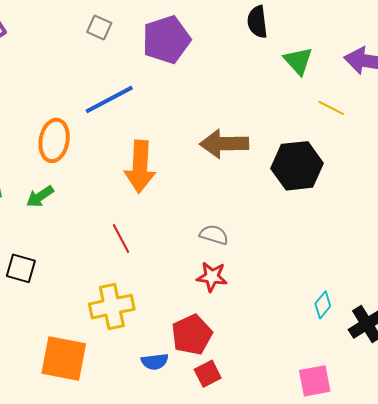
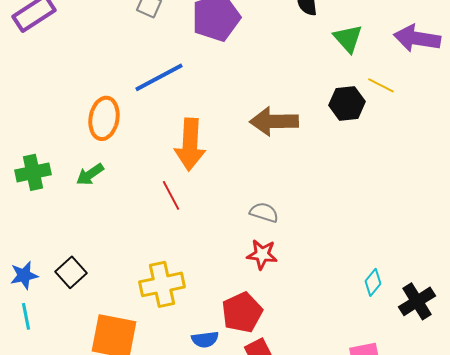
black hexagon: (297, 166) -> (347, 103), moved, size x0.7
red line: (121, 239) -> (171, 195), moved
black square: (21, 268) -> (71, 272), moved, turned 32

